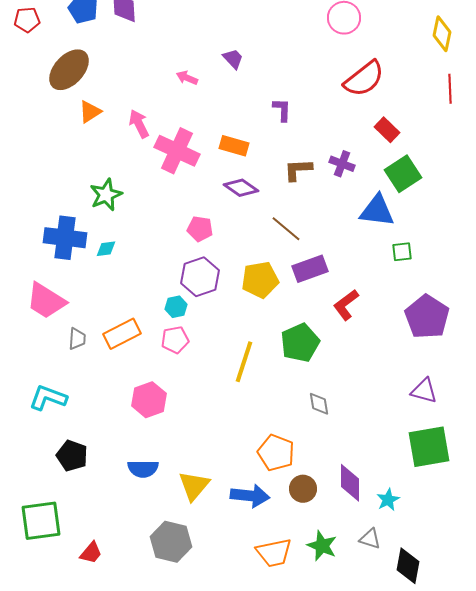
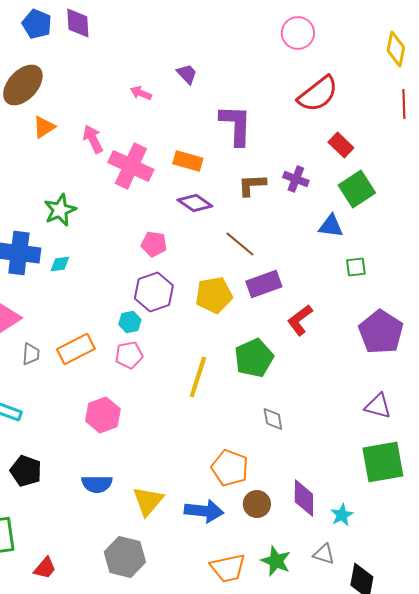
purple L-shape: (282, 110) -> (236, 125), size x1.8
blue triangle: (377, 211) -> (331, 226), size x0.7

